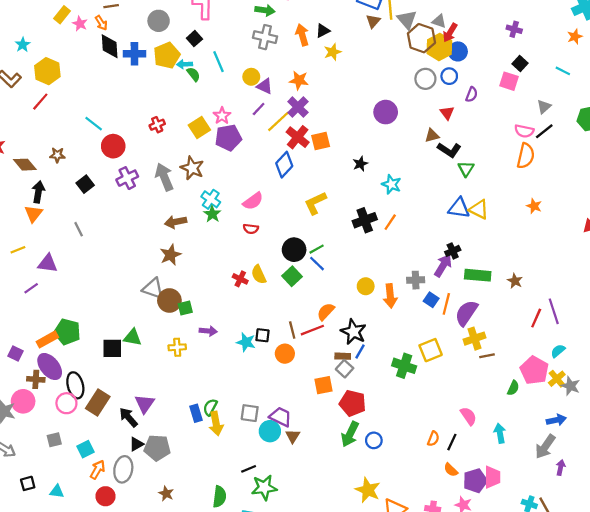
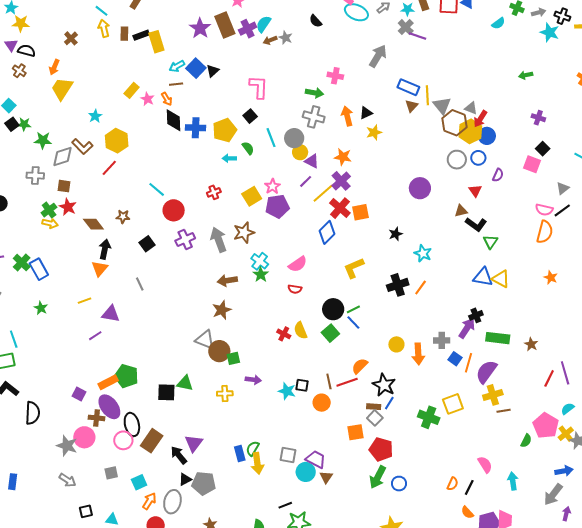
gray circle: (159, 21) -> (294, 138), moved
cyan arrow: (185, 64) -> (229, 158), moved
brown star: (192, 168) -> (244, 233), turned 30

